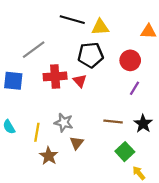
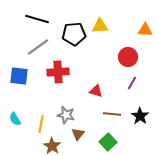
black line: (72, 20) -> (37, 19), moved
black pentagon: (91, 55) -> (74, 34), moved
red triangle: (80, 81) -> (96, 91), moved, turned -32
green square: (125, 152) -> (108, 142), moved

